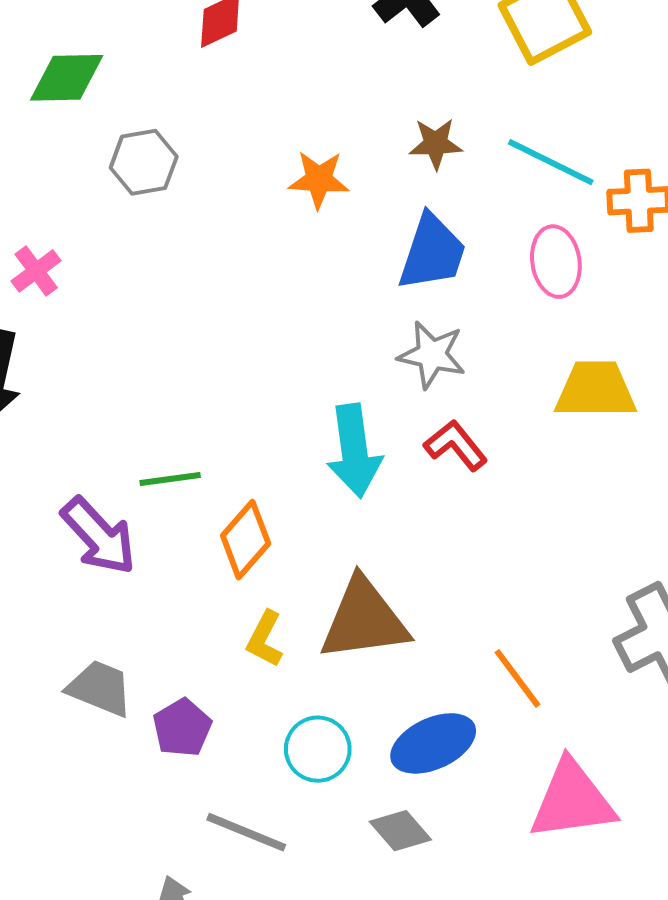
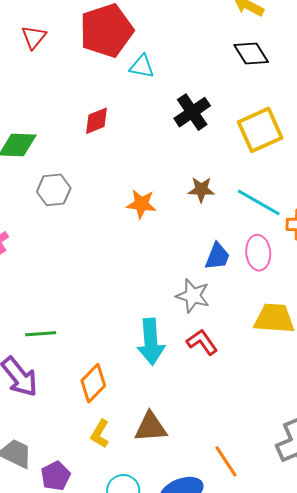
blue trapezoid: (432, 252) -> (217, 256), moved, size x0.7
green line: (170, 479) -> (41, 334), moved
brown triangle: (364, 620) -> (151, 427), size x0.7

